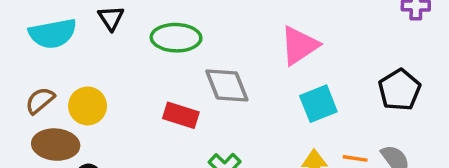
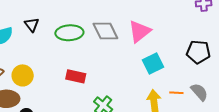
gray diamond: (227, 86) -> (105, 31), moved
black pentagon: (400, 90) -> (198, 52), turned -30

